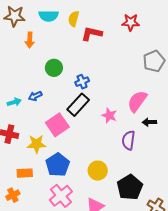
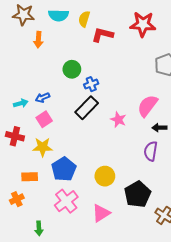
red star: (131, 22) -> (143, 24), size x1.4
green circle: (54, 68) -> (72, 69), moved
pink square: (57, 125) -> (44, 119), moved, size x0.7
purple semicircle: (128, 140) -> (151, 151), moved

